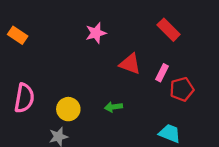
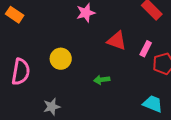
yellow circle: (68, 109) -> (61, 59), moved

